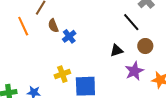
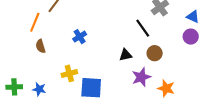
orange line: (23, 26) -> (35, 22), turned 42
brown semicircle: (53, 26) -> (41, 46), moved

